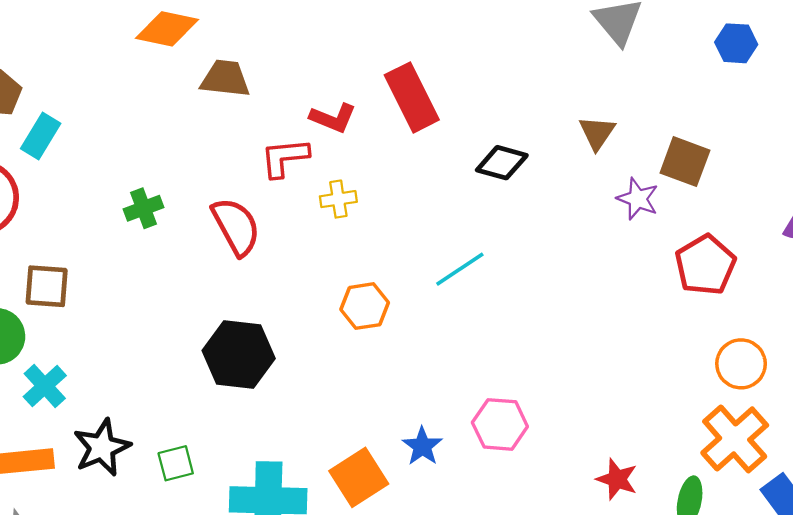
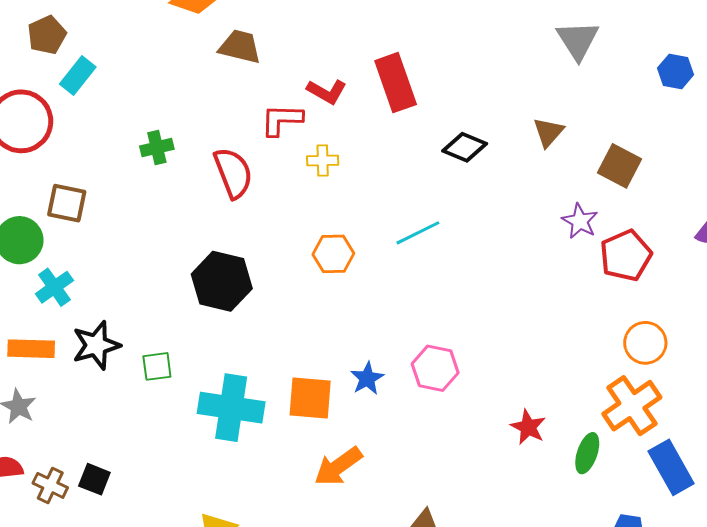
purple star: (638, 199) -> (580, 221), moved
orange square: (359, 477) -> (310, 398), turned 30

